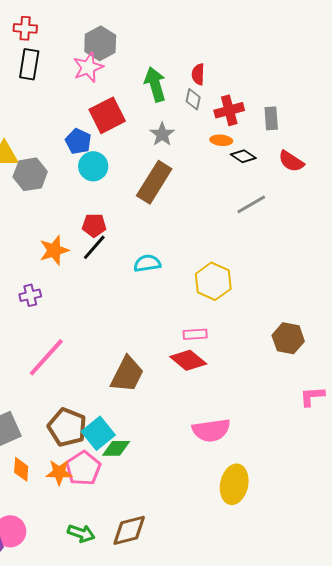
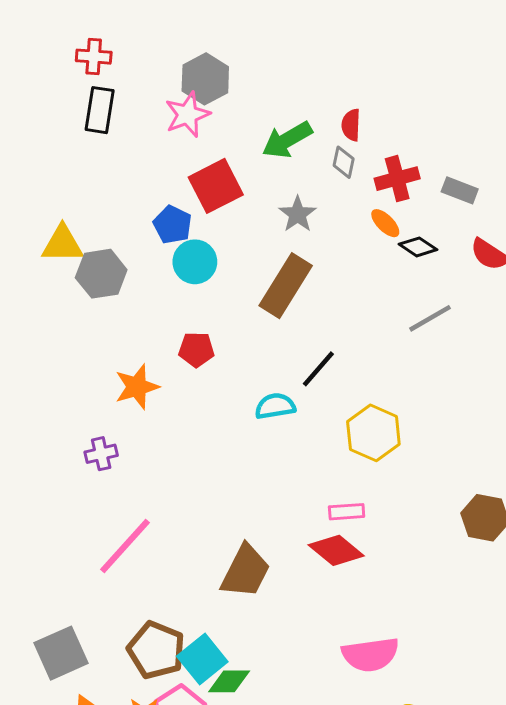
green arrow: (155, 84) -> (287, 140), turned -104
gray rectangle: (271, 118) -> (460, 190), turned -65
orange ellipse: (221, 140) -> (385, 223), turned 40
black line: (94, 247) -> (318, 369), moved

